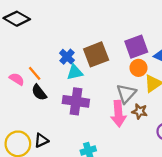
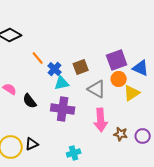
brown square: (96, 54) -> (81, 67), size x0.7
orange line: (35, 73) -> (38, 58), moved
gray triangle: (126, 94) -> (97, 89), moved, turned -42
brown star: (140, 111) -> (121, 134), moved

